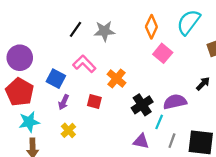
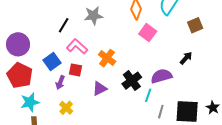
black line: (76, 29) -> (64, 25), moved
blue square: (56, 79) -> (52, 61), turned 30
red square: (94, 102) -> (76, 70), moved
purple triangle: (141, 141) -> (100, 89), moved, turned -35

